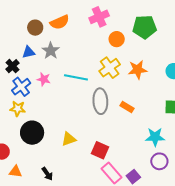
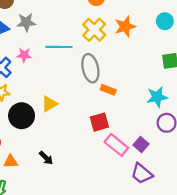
gray star: (51, 51) -> (26, 22), turned -30
orange rectangle: (127, 107) -> (108, 90), moved
yellow triangle: (69, 139) -> (49, 104), moved
red square: (100, 150) -> (99, 122), turned -30

